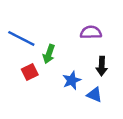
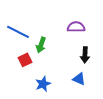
blue star: (72, 80) -> (43, 84), moved

